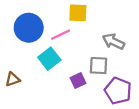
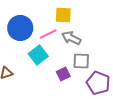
gray arrow: (113, 41) -> (71, 38), moved

